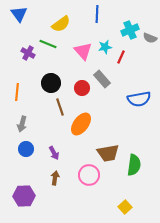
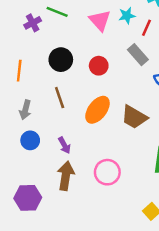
purple cross: (28, 53) -> (33, 23), turned 32
gray rectangle: (102, 79) -> (138, 55), moved
brown line: (60, 107) -> (60, 98), moved
brown trapezoid: (108, 153) -> (134, 117), moved, turned 40
brown arrow: (55, 178) -> (66, 176), size x1.6

